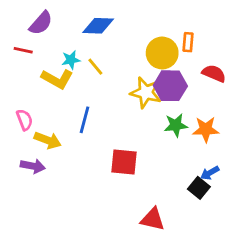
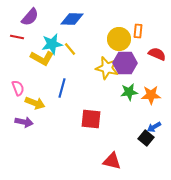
cyan star: (71, 60) -> (52, 44), size x1.5

